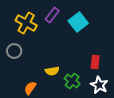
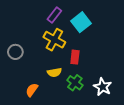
yellow cross: (26, 23) -> (54, 40), moved
red rectangle: (95, 62) -> (75, 57), moved

